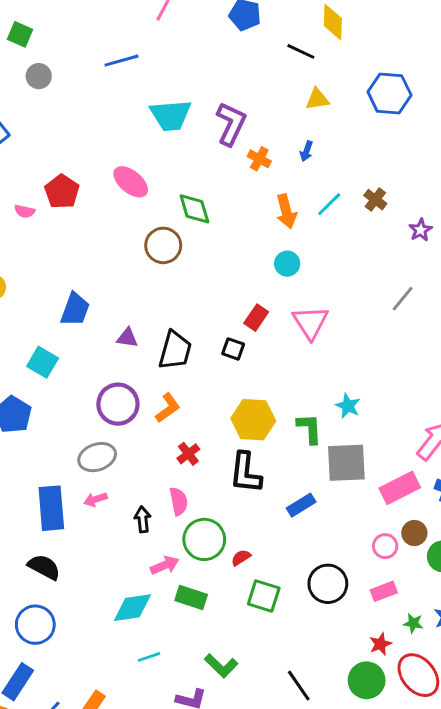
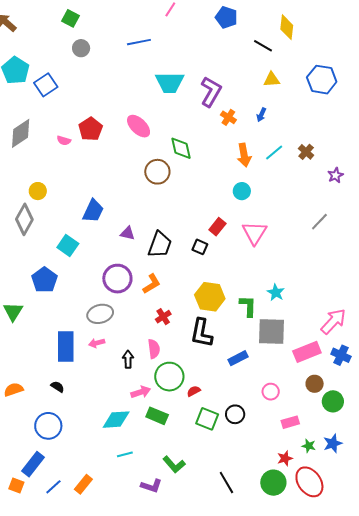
pink circle: (385, 546) -> (271, 392), moved
black semicircle: (44, 567) -> (58, 387), size x0.6
black circle: (328, 584) -> (235, 414), moved, size x0.7

